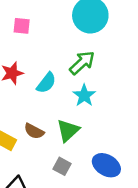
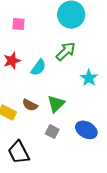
cyan star: (84, 95) -> (89, 78), moved

